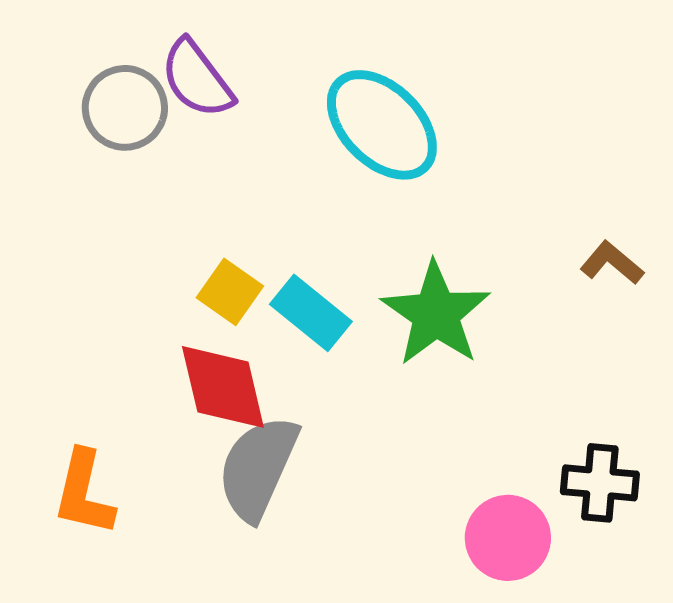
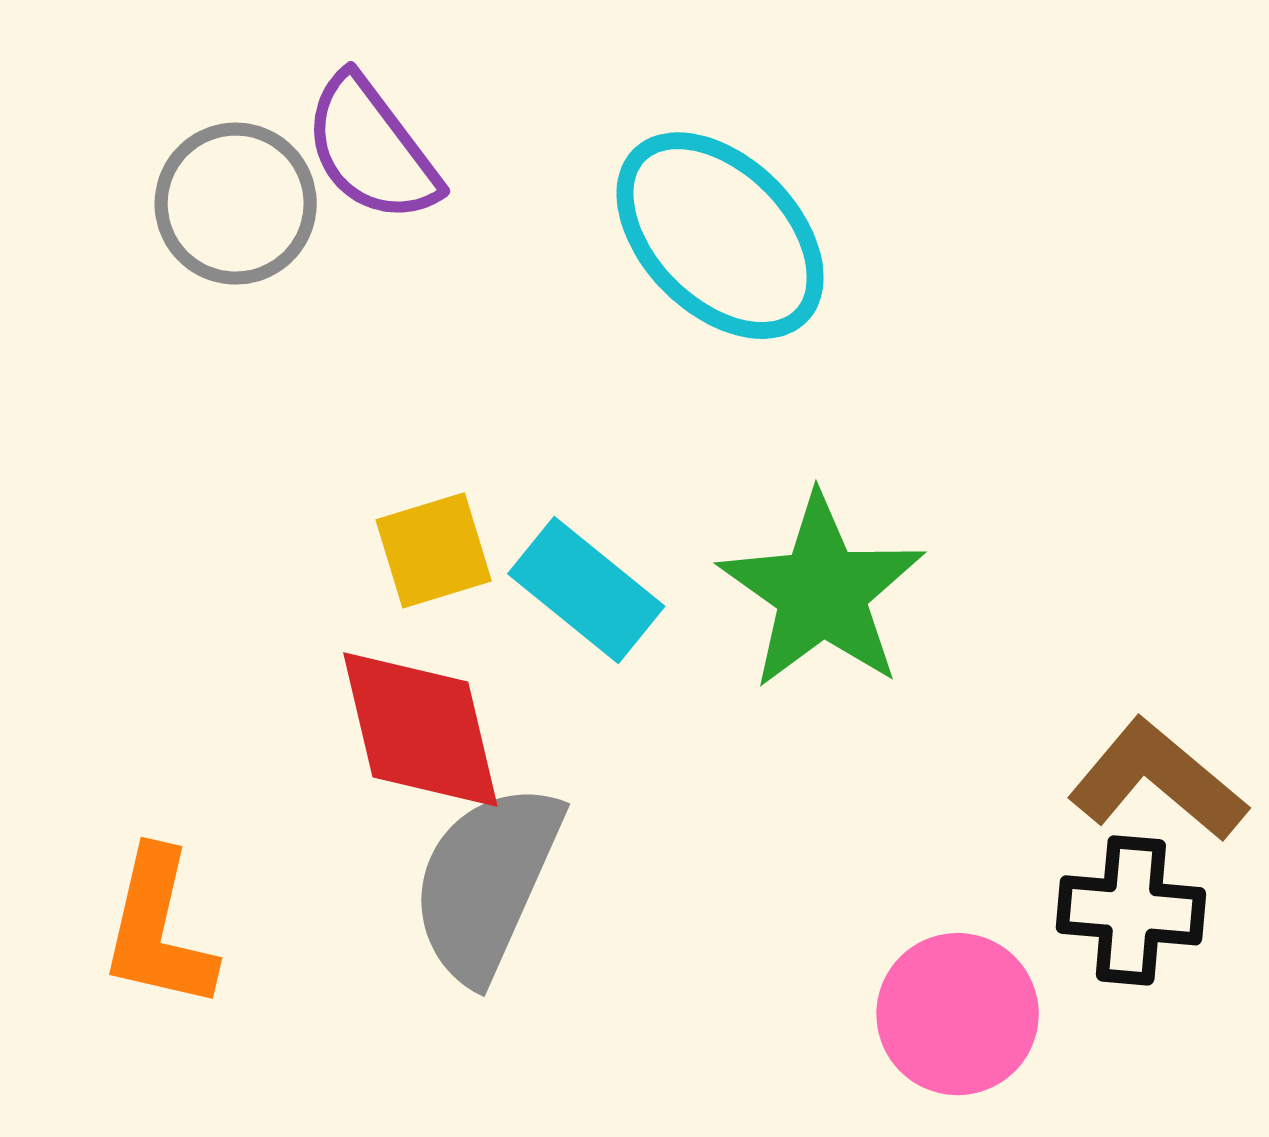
brown L-shape: (612, 263) -> (1157, 780), moved, size x1.5
yellow square: (230, 292) -> (434, 550), turned 38

